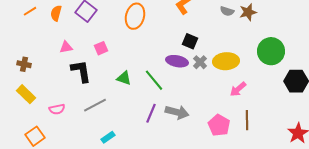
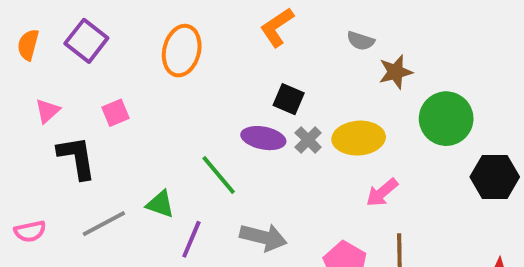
brown star: (248, 12) -> (396, 72), moved
pink triangle: (66, 47) -> (48, 111), turned -32
green triangle: (124, 78) -> (160, 204), moved
purple line: (151, 113) -> (191, 239), moved

